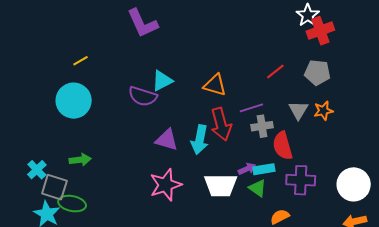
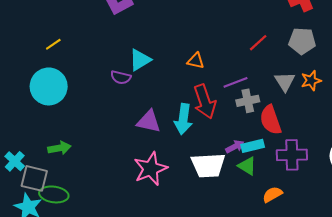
orange triangle: (215, 85) -> (196, 61), size x0.7
purple semicircle: (143, 96) -> (121, 77), size x0.7

